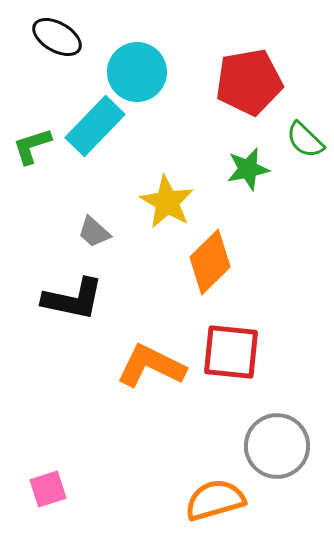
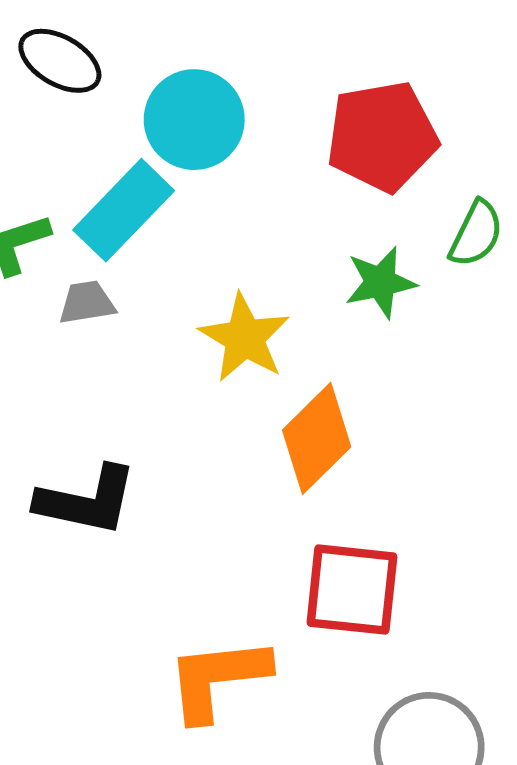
green semicircle: (305, 140) -> (476, 234), turned -108
gray trapezoid: (94, 232) -> (87, 303), moved, turned 129
orange L-shape: (151, 366) -> (218, 679), moved, turned -32

